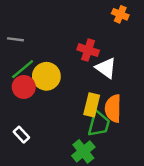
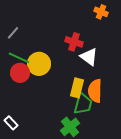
gray line: (15, 39) -> (13, 33), turned -56
green line: (23, 69) -> (19, 58), turned 65
white rectangle: (21, 135) -> (11, 123), moved

